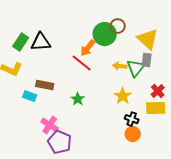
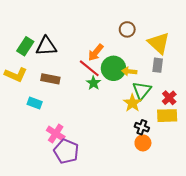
green circle: (105, 34) -> (113, 68), moved
green triangle: (136, 68) -> (142, 90), moved
brown rectangle: (45, 85) -> (50, 79), moved
green star: (78, 99) -> (94, 83), moved

